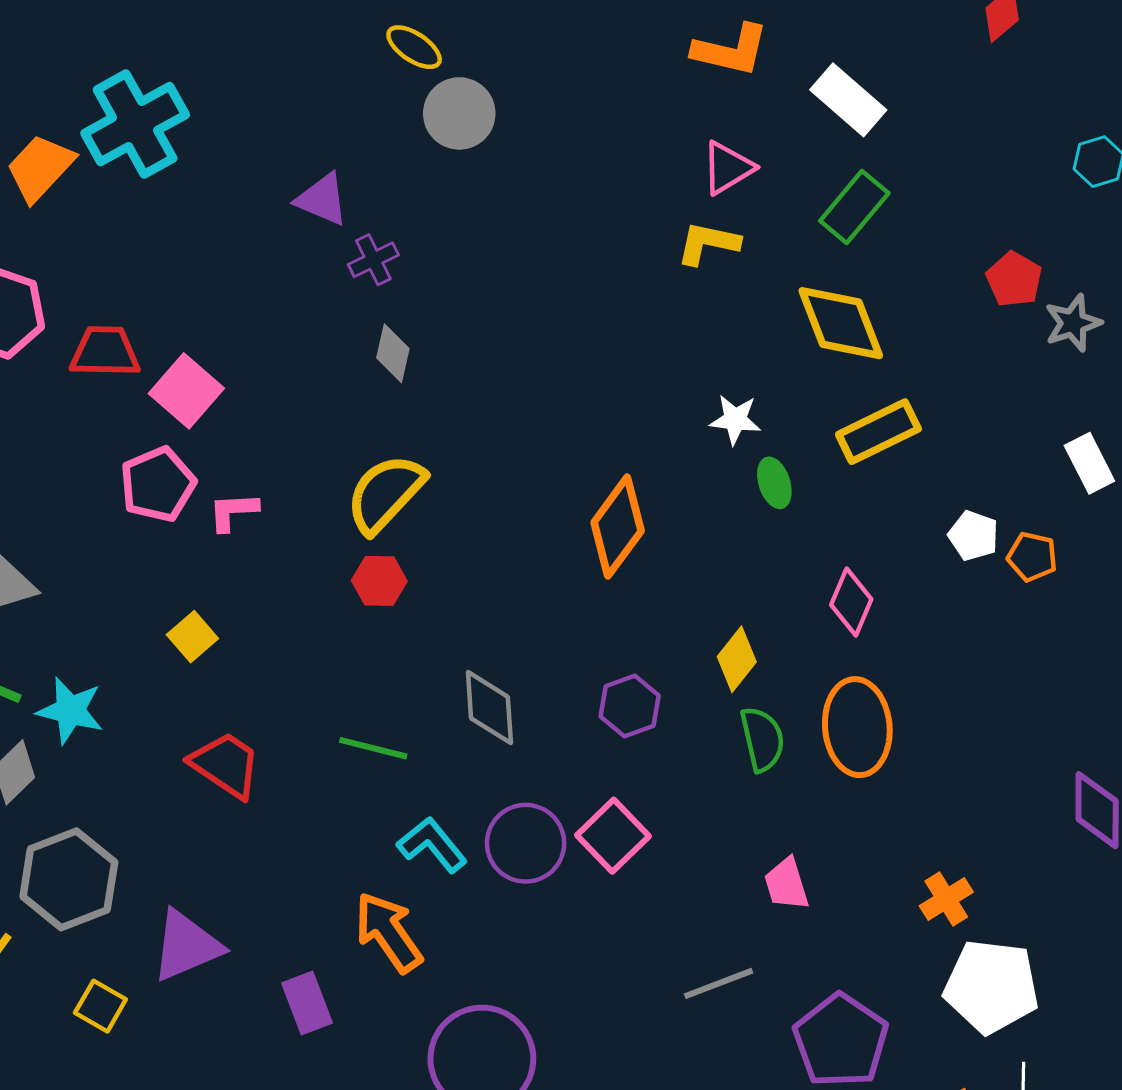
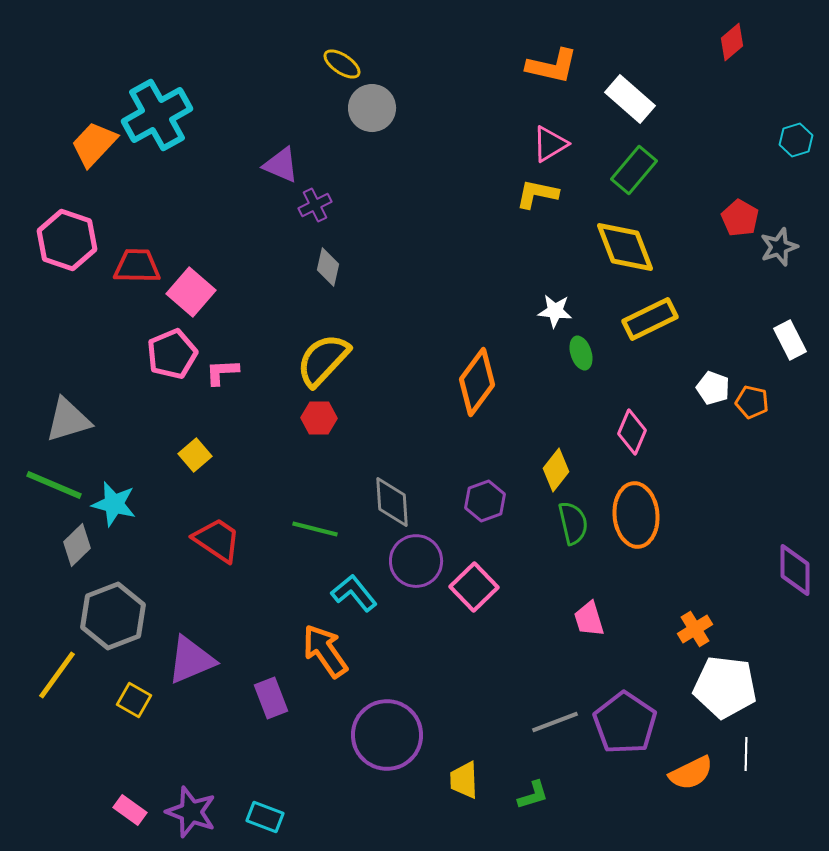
purple circle: (526, 843) -> (416, 561), moved
gray line: (719, 983) -> (555, 722), moved

